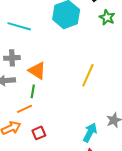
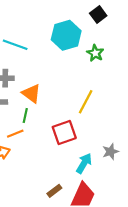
green star: (107, 17) -> (95, 53), moved
red square: (39, 133) -> (64, 132), moved, size x1.6

